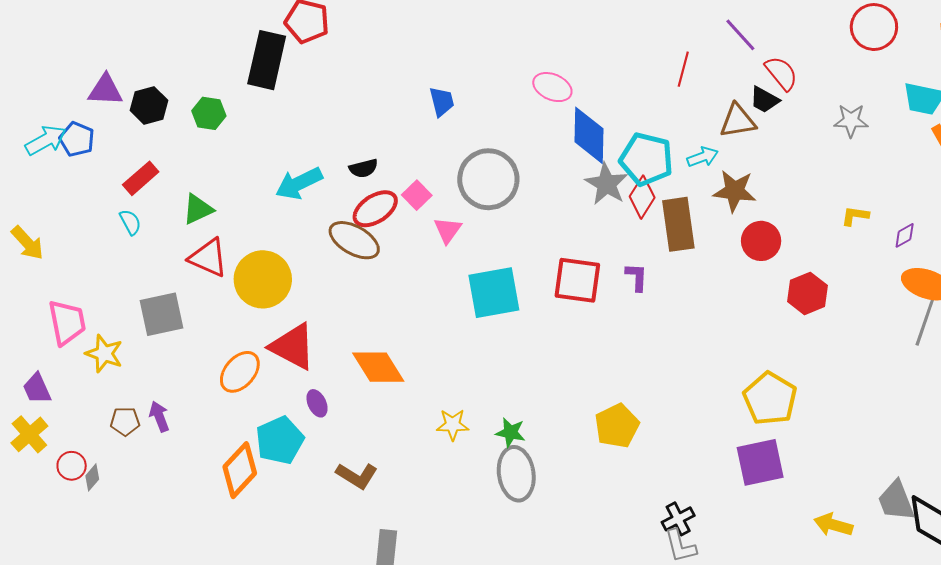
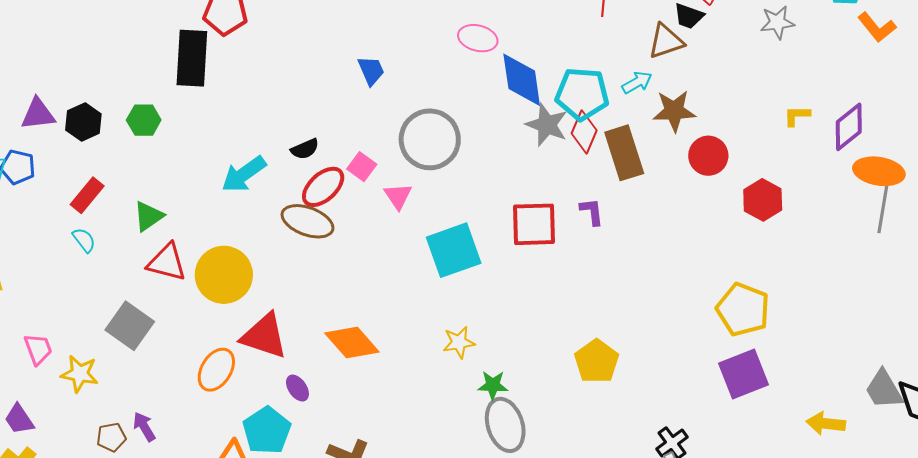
purple diamond: (905, 235) -> (849, 127), size x1.8
gray square: (161, 314) -> (130, 326), turned -33
pink trapezoid: (67, 322) -> (38, 349), size x0.7
yellow star: (453, 425) -> (459, 342), moved

